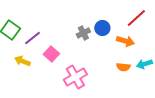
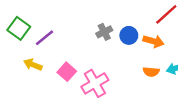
blue circle: (102, 28) -> (129, 35), moved
pink square: (51, 54) -> (67, 72), moved

